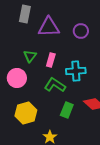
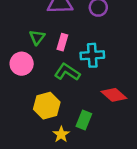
green rectangle: (67, 110) -> (84, 120), moved
yellow hexagon: (26, 113) -> (47, 106), moved

